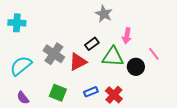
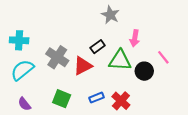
cyan cross: (17, 23) -> (19, 40), moved

